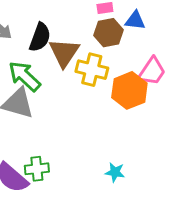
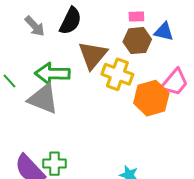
black semicircle: (40, 37) -> (71, 21), moved
green arrow: (25, 76) -> (52, 74), turned -48

